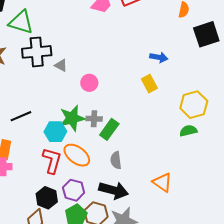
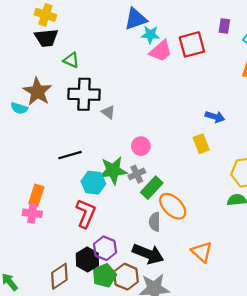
green triangle: (21, 22) -> (71, 60), size x0.6
pink circle: (89, 83) -> (141, 146), moved
black line: (21, 116) -> (70, 155), moved
gray cross: (94, 119) -> (137, 174), turned -35
orange ellipse: (77, 155) -> (173, 206), moved
black hexagon: (47, 198) -> (87, 260), moved

